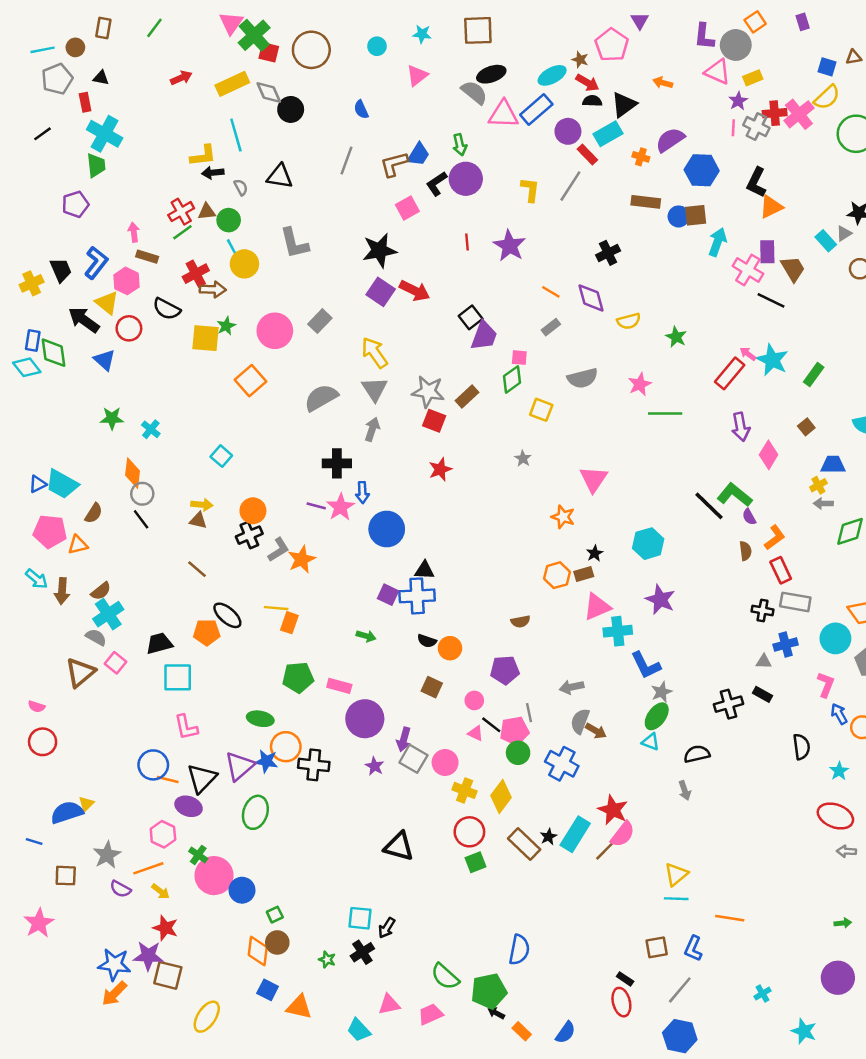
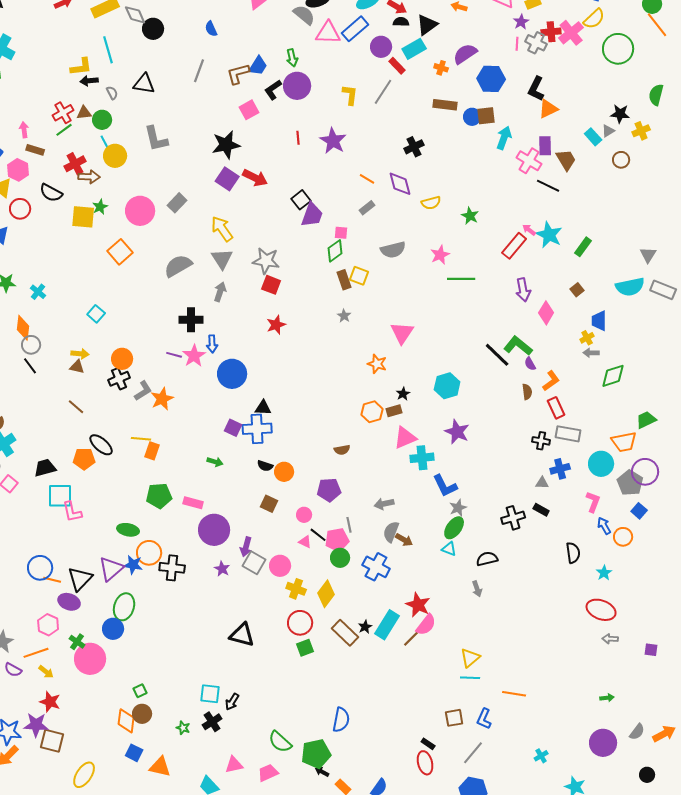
brown rectangle: (467, 396) -> (344, 280), moved, turned -66
blue trapezoid: (833, 465) -> (599, 321), turned -90
pink L-shape: (186, 727) -> (72, 512), moved
blue circle: (242, 890) -> (113, 629), moved

